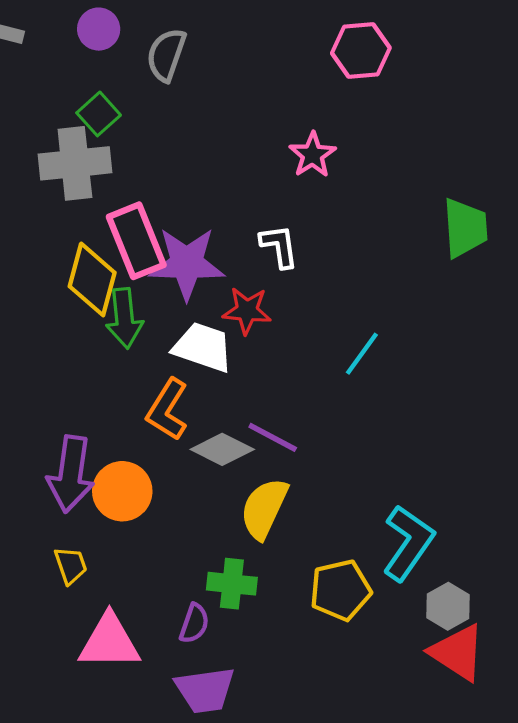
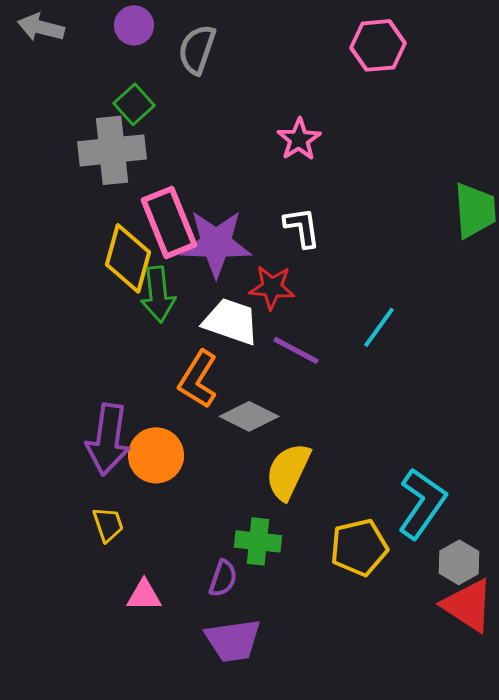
pink star: (313, 155) -> (299, 139), moved
purple line: (273, 437) -> (296, 350), moved
pink triangle: (109, 642) -> (144, 595), size x0.6

